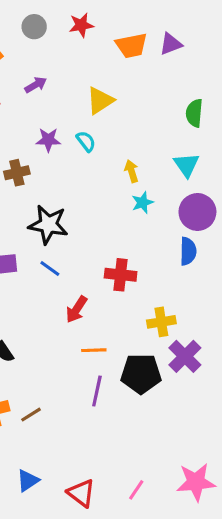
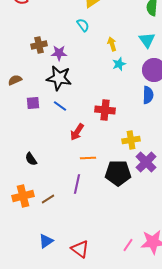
purple star: (48, 140) -> (59, 53), moved
purple line: (97, 391) -> (77, 184), moved
pink line: (136, 490) -> (128, 245), moved

